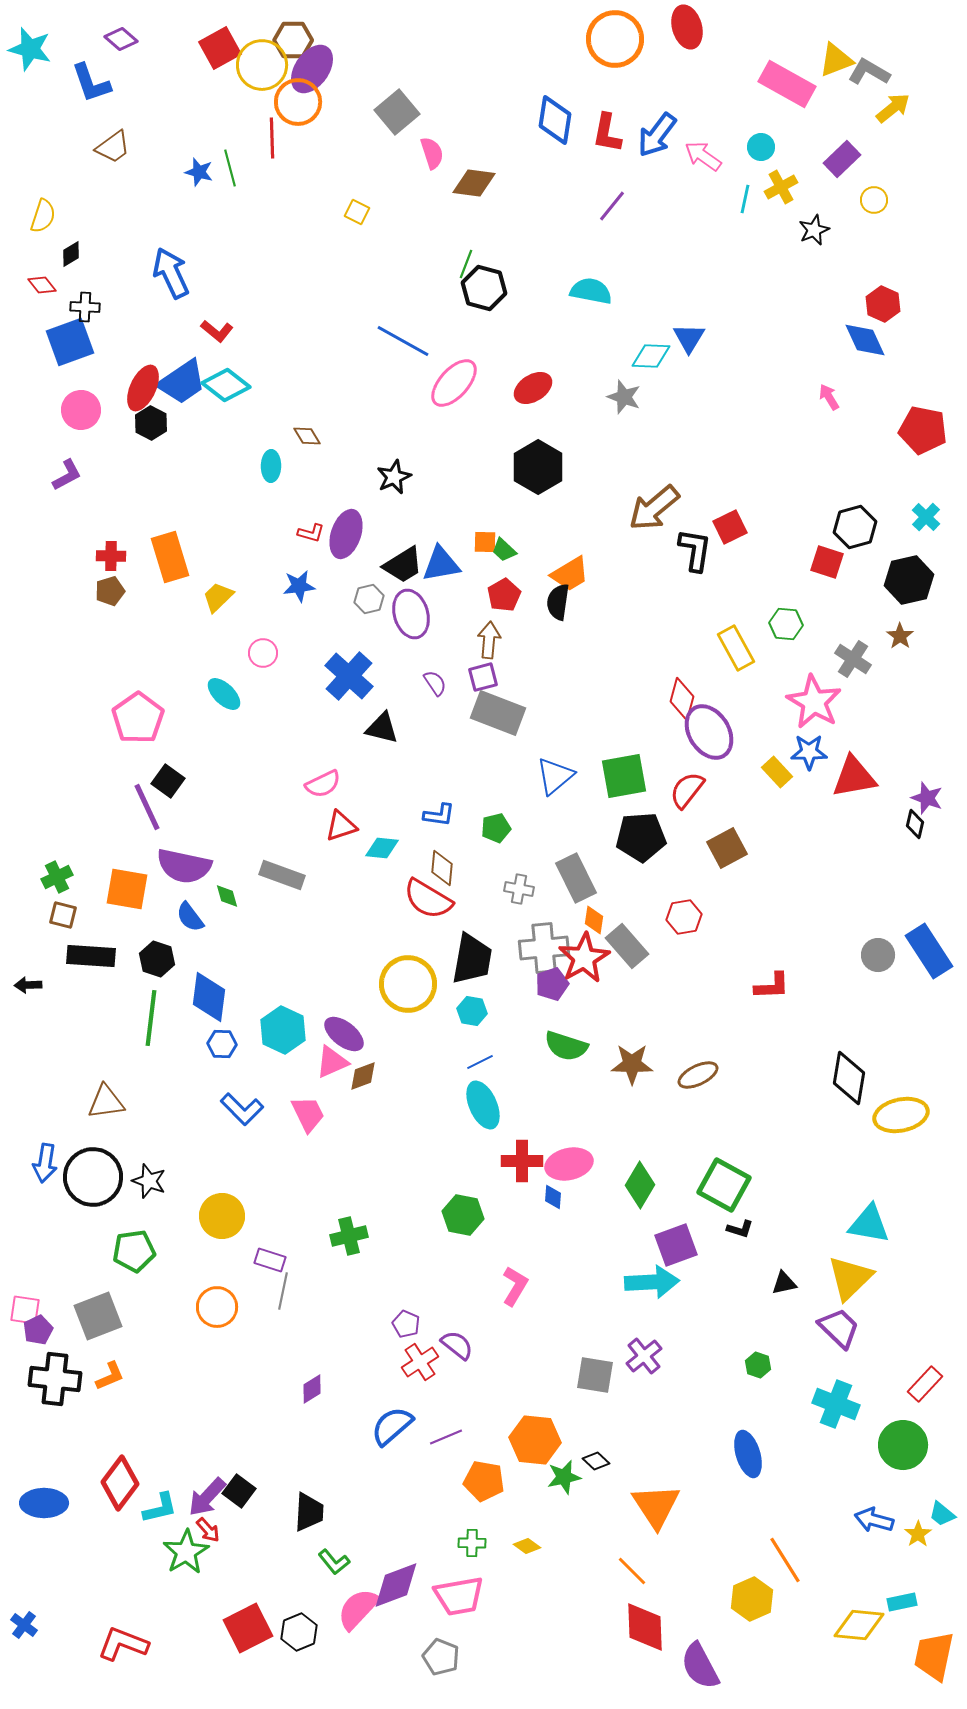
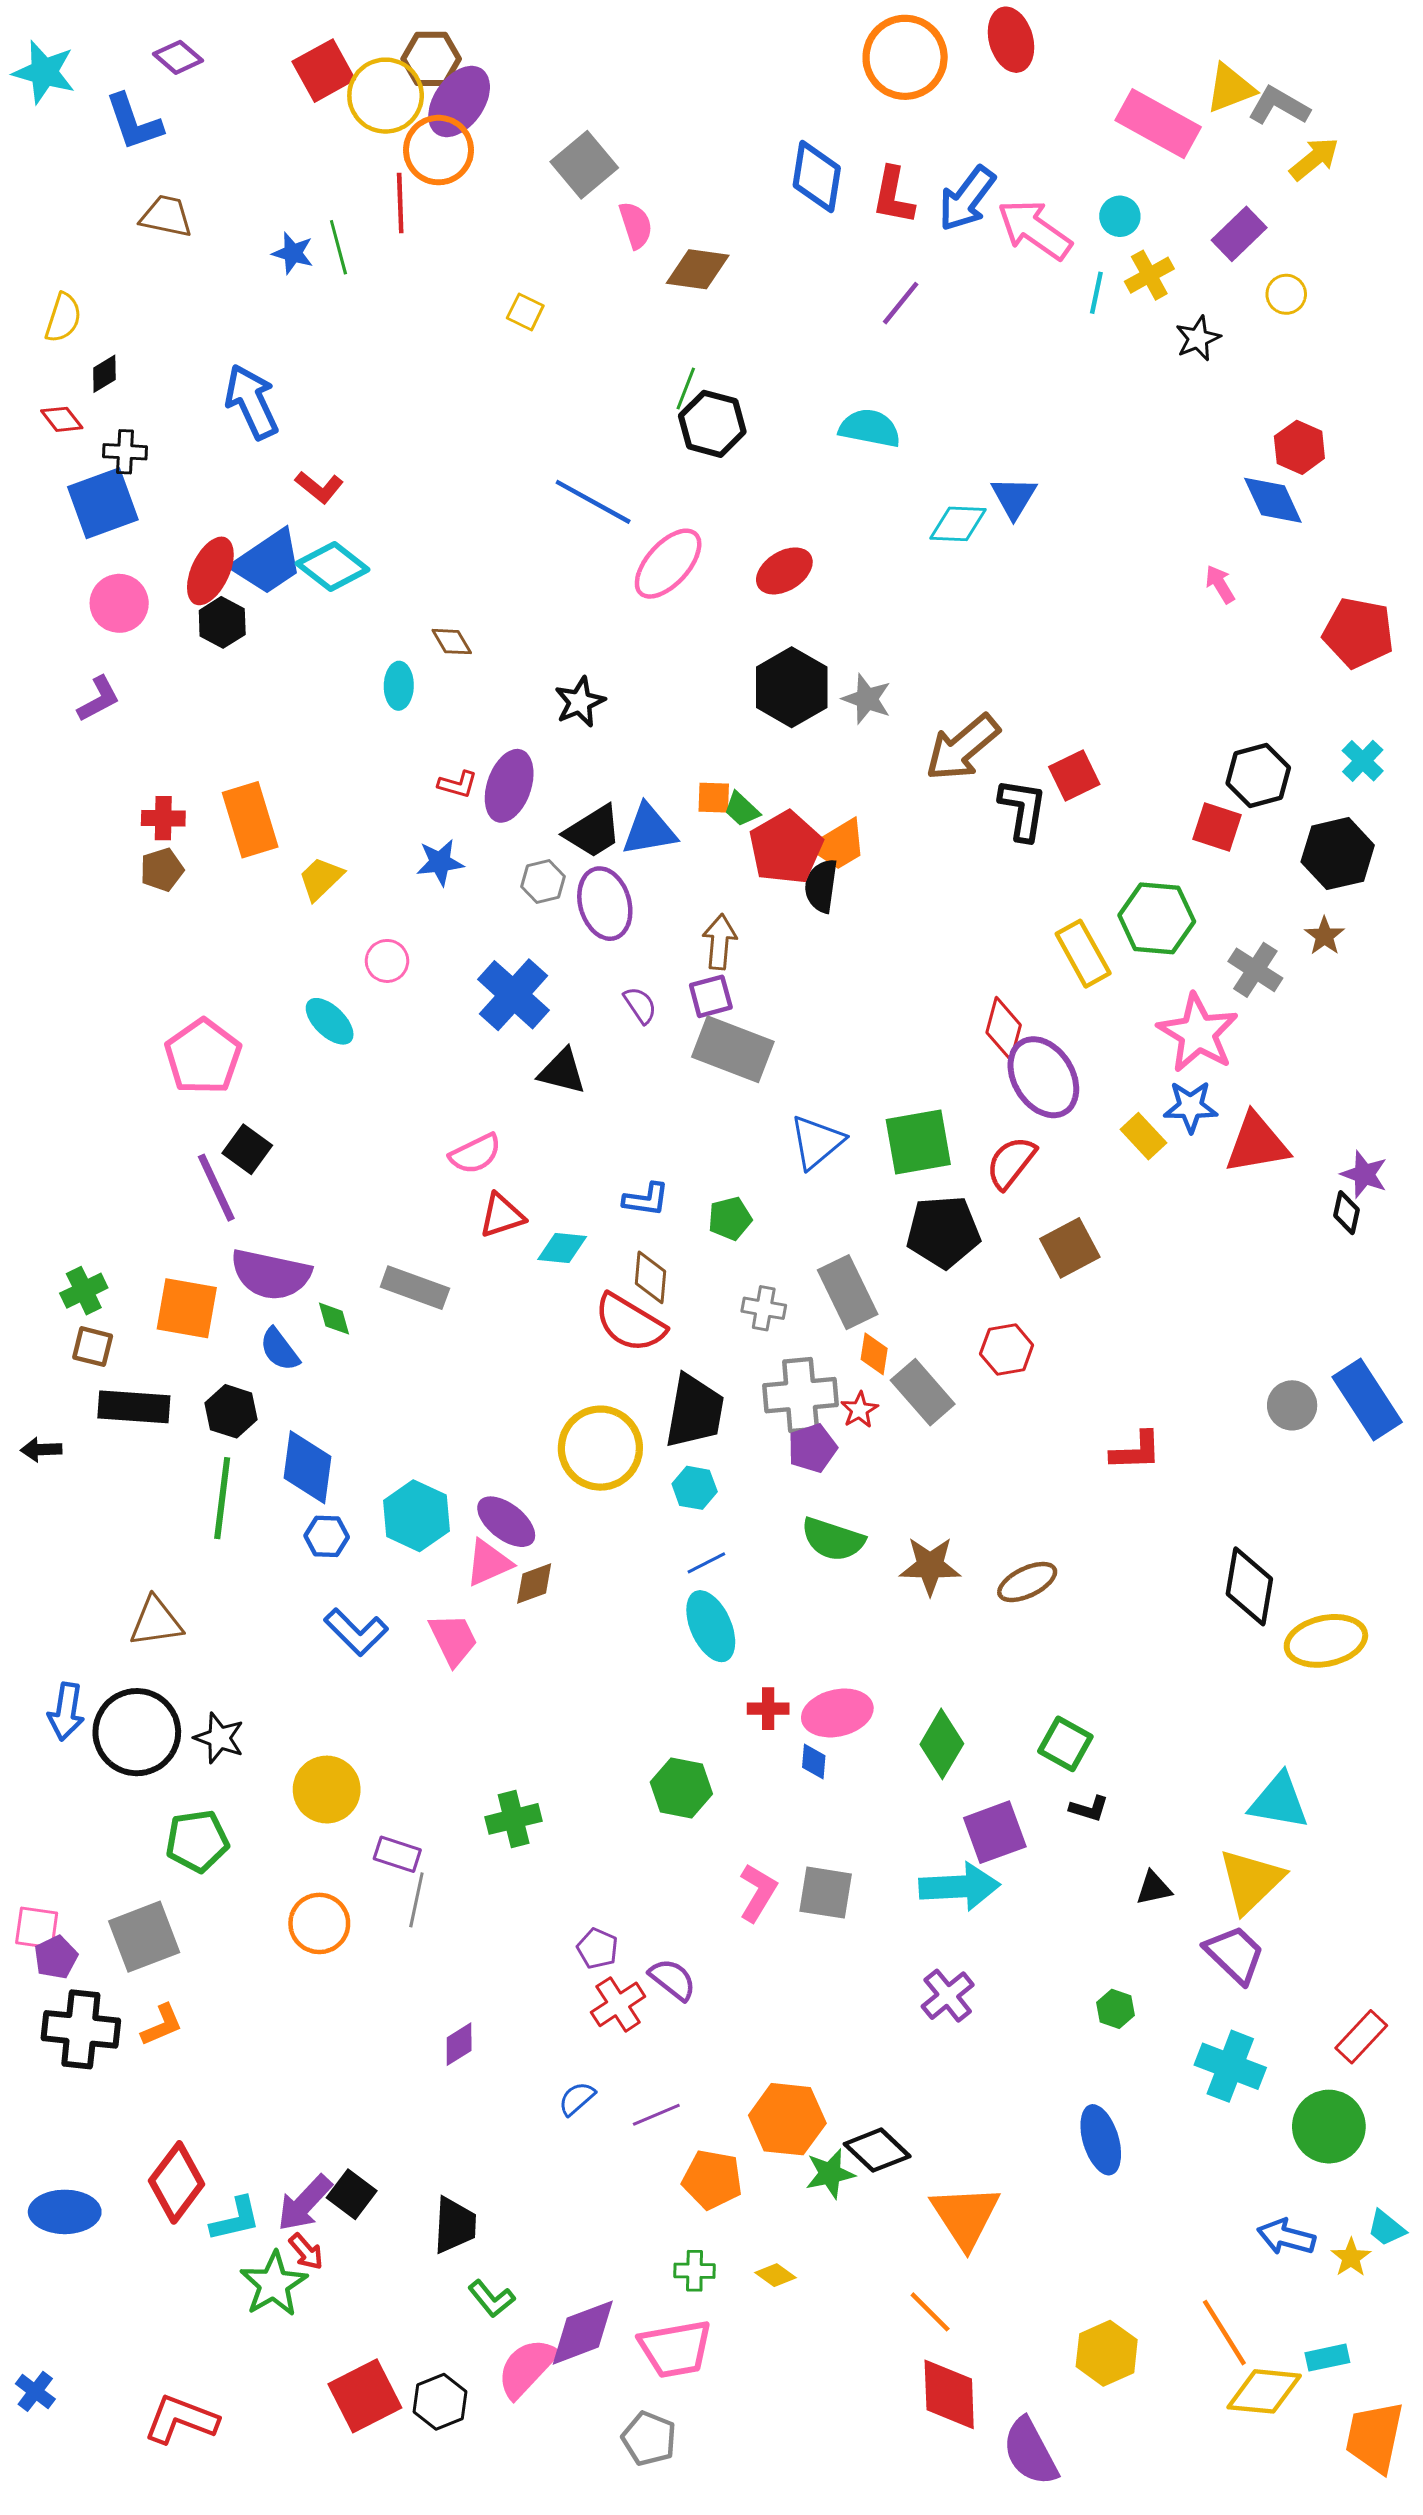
brown trapezoid: (113, 147) -> (166, 216), turned -132
pink arrow: (703, 156) -> (1035, 230), size x1.4
gray star: (624, 397) -> (867, 699), moved
red pentagon: (504, 595) -> (786, 848), moved, size x1.5
green hexagon: (786, 624) -> (1157, 918), size x1.5
red star: (584, 958) -> (859, 1410), size x0.5
red cross: (522, 1161) -> (768, 1709), size x0.7
green square: (724, 1185) -> (1065, 1744), size x0.7
gray square: (595, 1375) -> (826, 1893), moved
blue semicircle: (392, 1426) -> (577, 2099), size x0.6
black diamond: (596, 1461) -> (877, 2150), size x1.6
orange line: (785, 1560) -> (1224, 2333), moved

